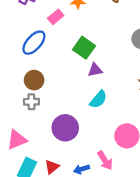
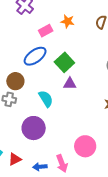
blue ellipse: (34, 43) -> (35, 56), moved
cyan semicircle: (98, 99) -> (46, 99), moved, turned -84

